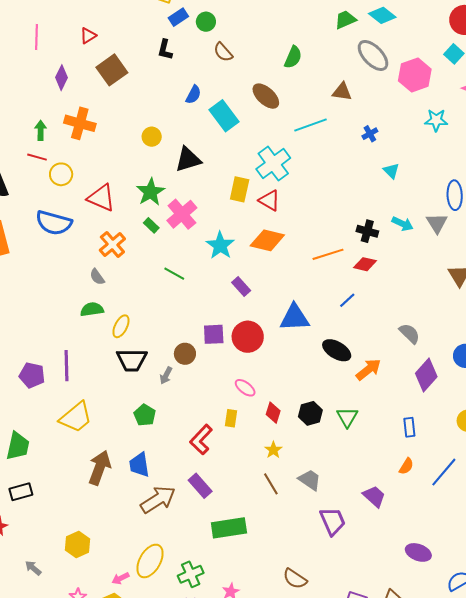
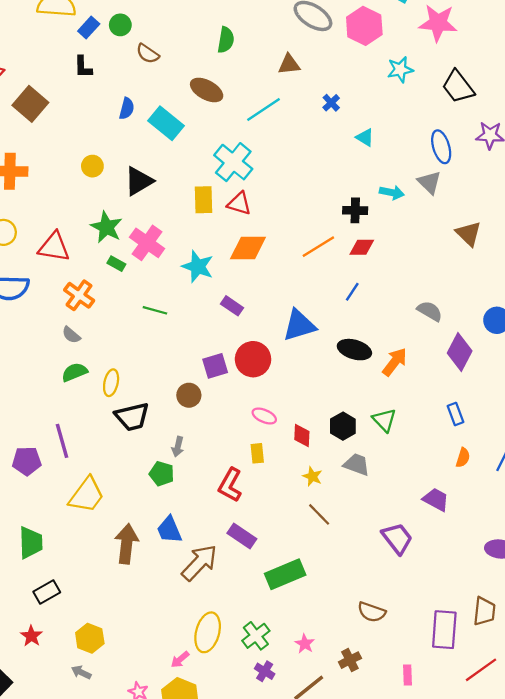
gray arrow: (166, 375) -> (178, 447), moved
gray trapezoid: (310, 480) -> (357, 464), moved
yellow hexagon: (78, 544) -> (90, 638), moved

